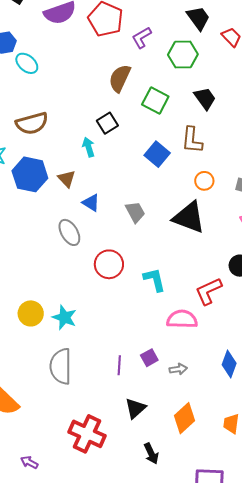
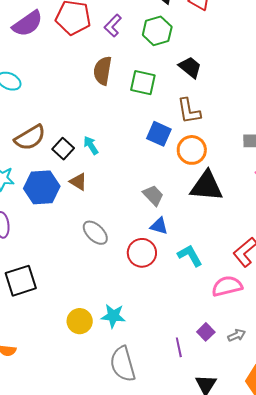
black square: (107, 123) -> (63, 149), moved
orange circle: (204, 181) -> (192, 150), moved, size x1.5
blue triangle: (91, 203) -> (159, 226), moved

